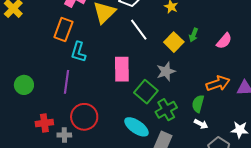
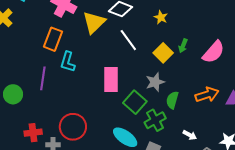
pink semicircle: (224, 41) -> (214, 52), size x1.4
purple line: (66, 82) -> (43, 78), moved
green semicircle: (198, 104) -> (172, 100), moved

